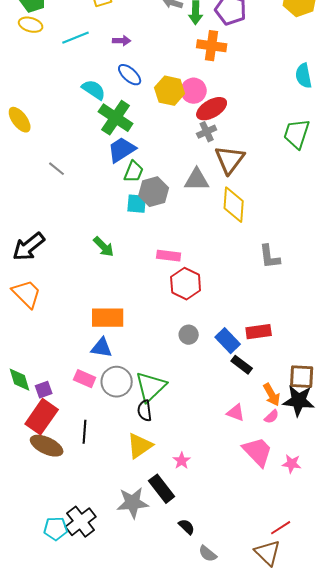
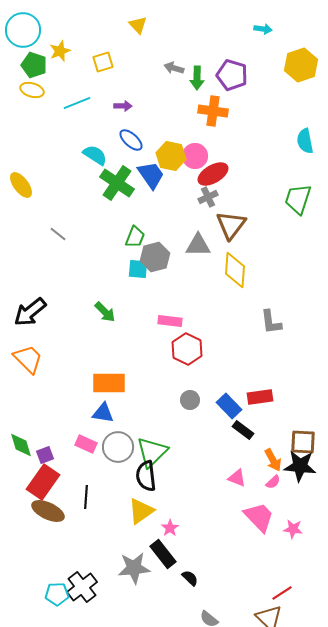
blue trapezoid: (122, 150) -> (151, 175), moved, turned 88
black semicircle: (145, 411) -> (146, 476), size x1.4
pink star: (182, 461) -> (170, 528), moved
black semicircle: (187, 527) -> (190, 578), moved

